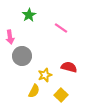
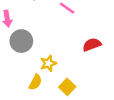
red semicircle: (69, 67) -> (92, 45), moved, turned -35

